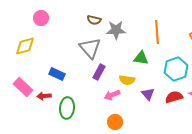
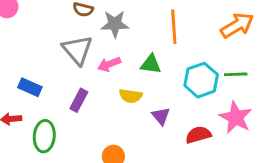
purple rectangle: (99, 72) -> (79, 100), moved
pink arrow: (112, 95) -> (109, 64), moved
red semicircle: (174, 97) -> (198, 135), moved

